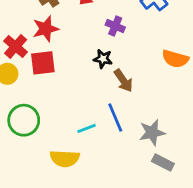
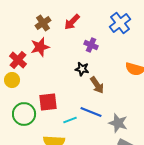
red square: (43, 63) -> (48, 102), moved
blue line: (115, 117) -> (91, 112), turned -45
gray star: (152, 133) -> (118, 123), turned 30

